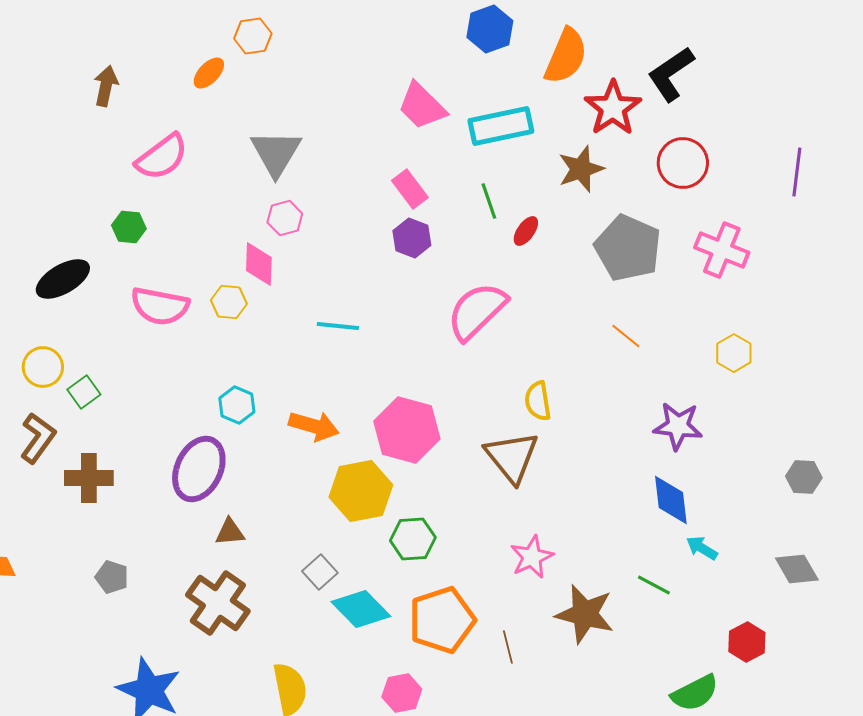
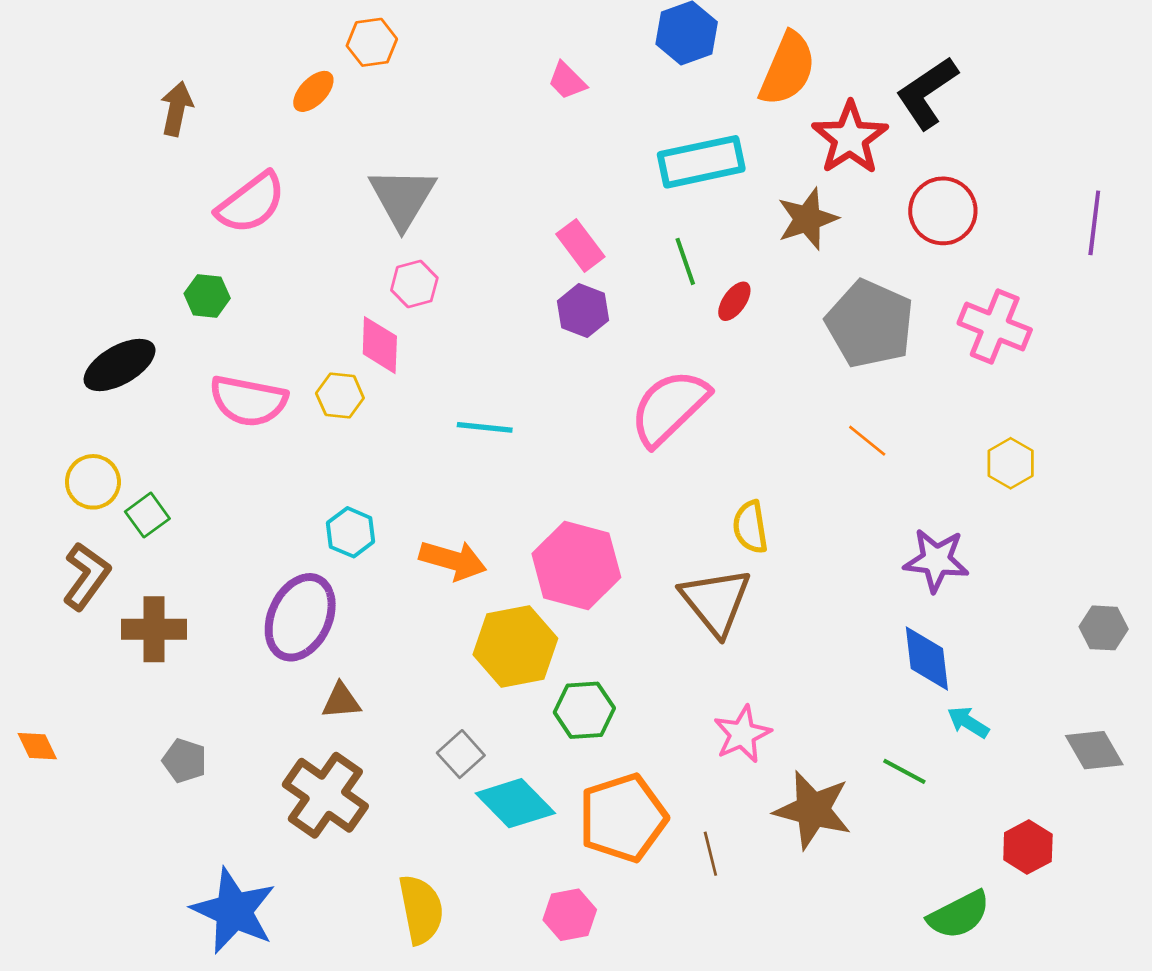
pink trapezoid: (422, 106) -> (567, 81), moved, size x0.6

